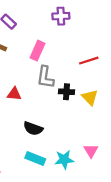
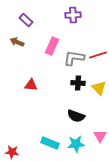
gray L-shape: (45, 77) -> (74, 58), moved, turned 90
black semicircle: (33, 128) -> (76, 116), moved

